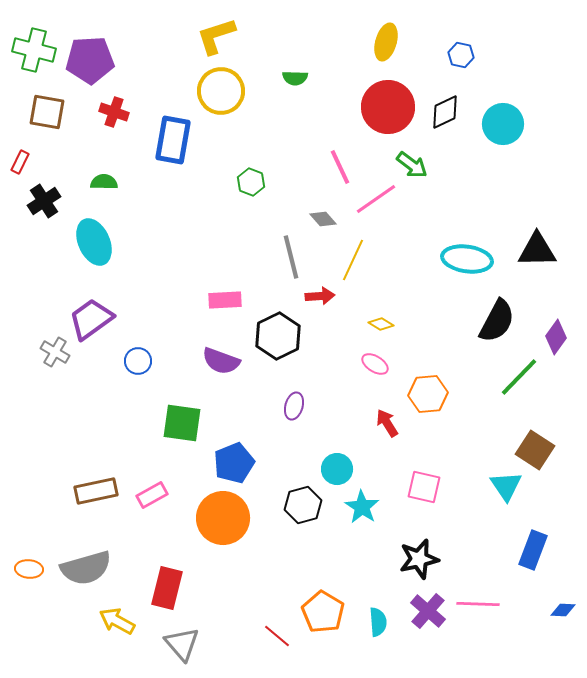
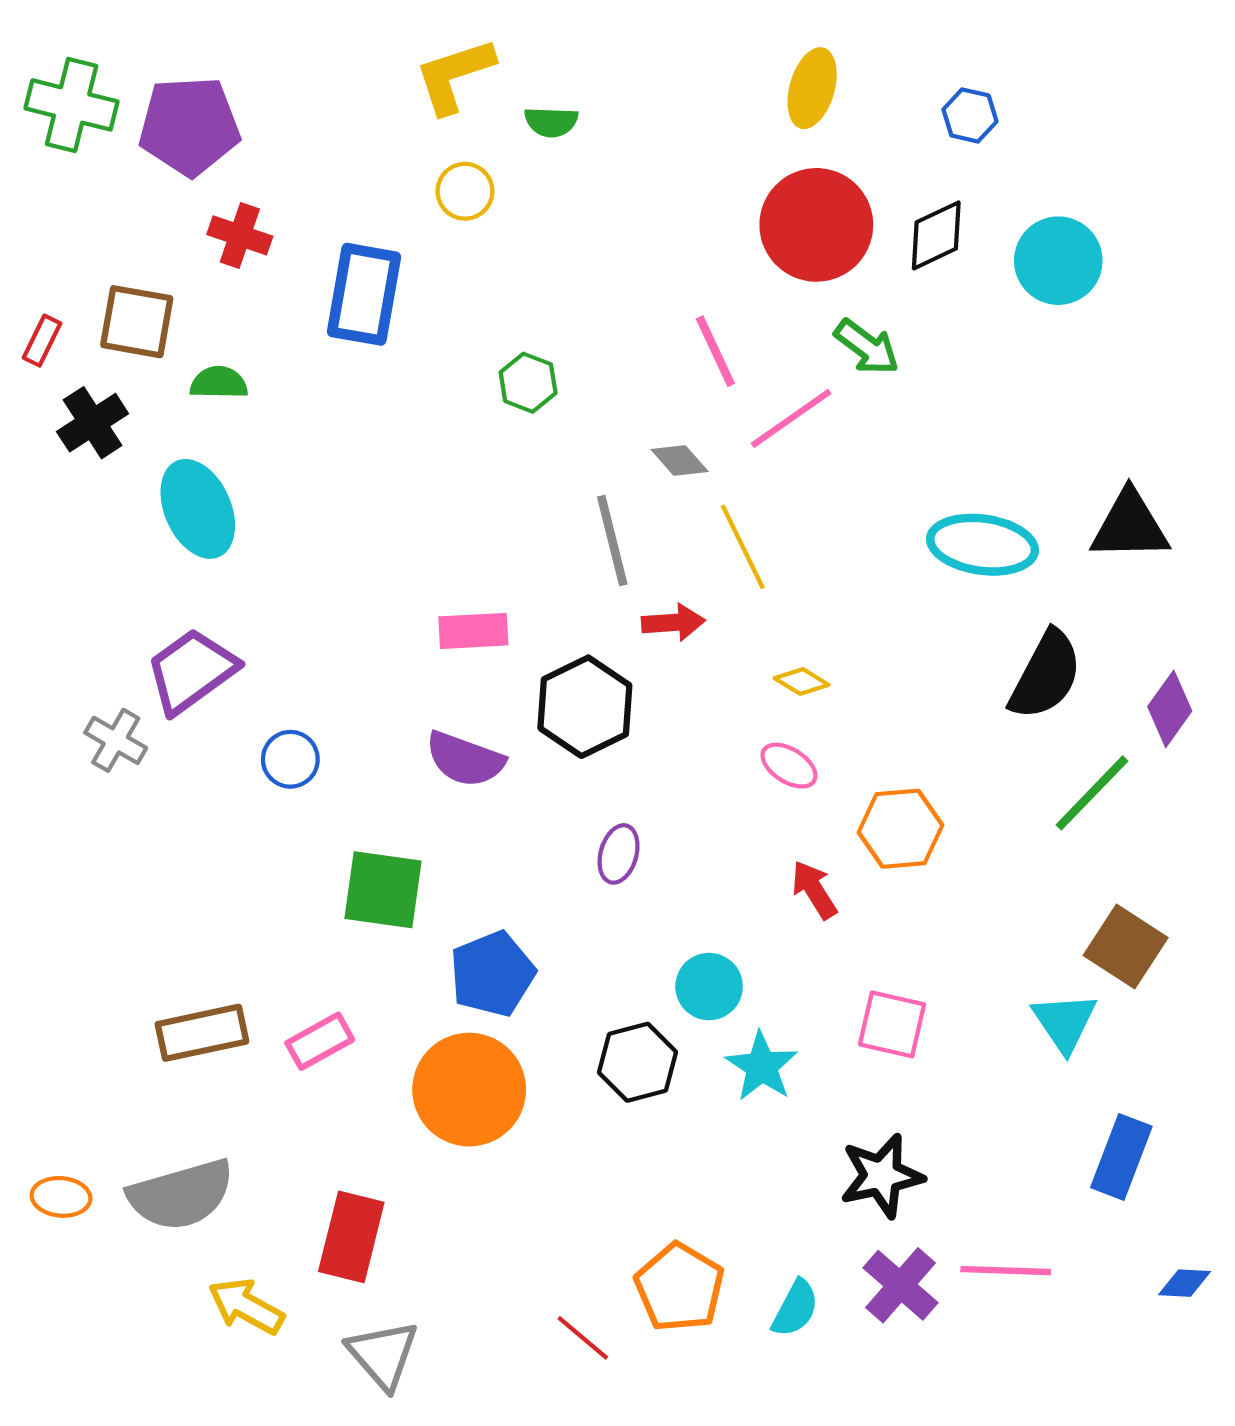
green semicircle: (295, 78) -> (551, 122), moved
yellow circle: (221, 91) -> (465, 191), size x0.6
brown square: (47, 112) -> (137, 322), moved
yellow line: (353, 260) -> (743, 547), turned -51
cyan semicircle: (378, 622) -> (795, 1308), turned 32

